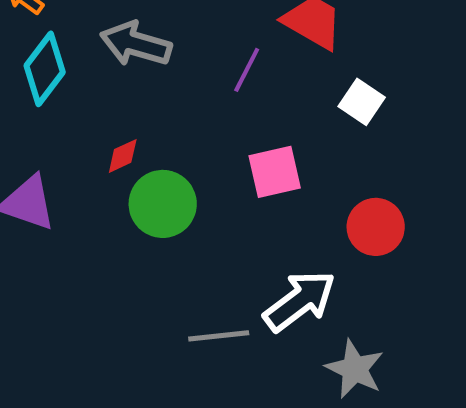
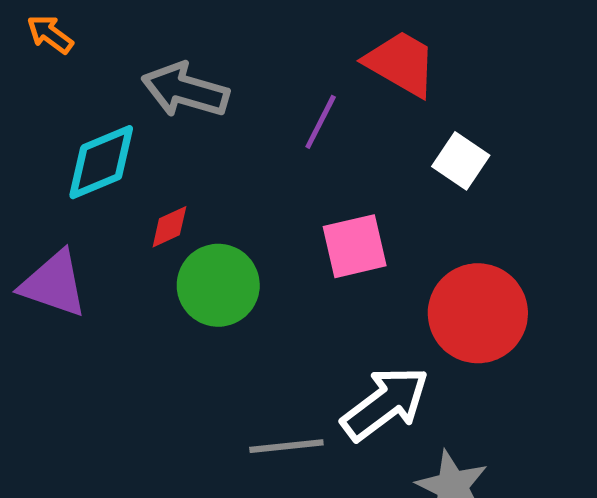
cyan diamond: (45, 69) -> (101, 162), moved, turned 30
red circle: (376, 227) -> (478, 313), size x1.4

